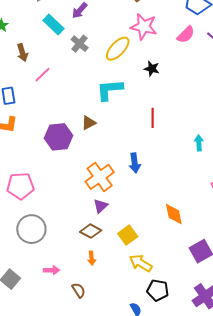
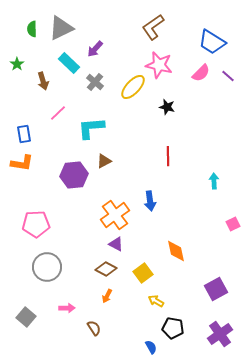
brown arrow: (22, 53) -> (43, 81), moved
cyan L-shape: (110, 90) -> (91, 128), moved
purple triangle: (101, 206) -> (116, 244), turned -49
orange diamond: (174, 214) -> (176, 251), moved
orange arrow: (92, 258) -> (107, 296), turned 32
yellow arrow: (141, 263) -> (156, 301), size x0.7

